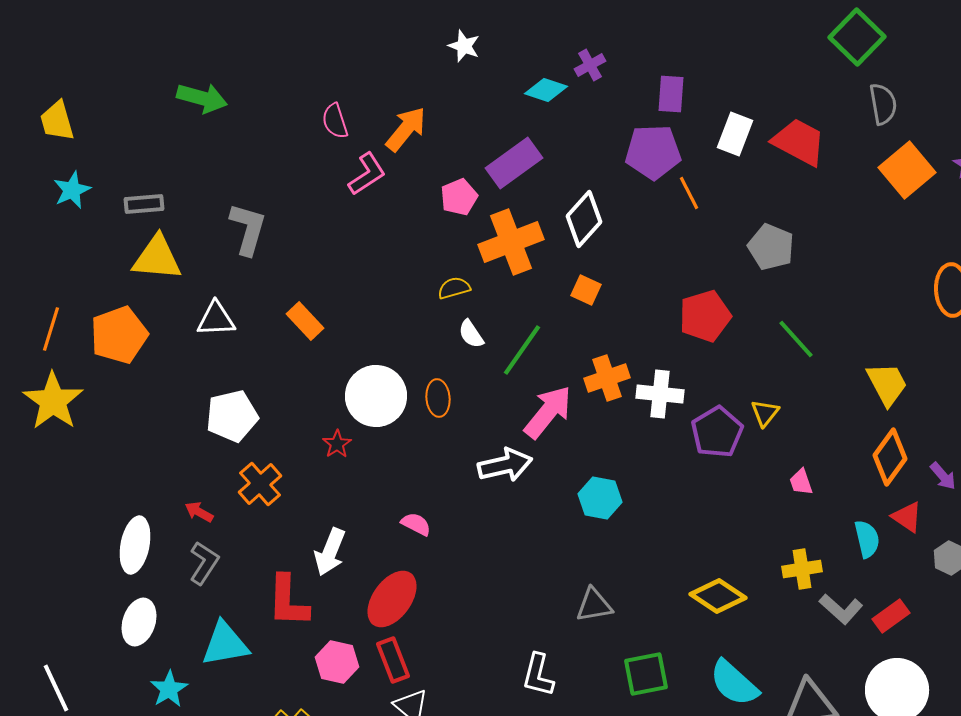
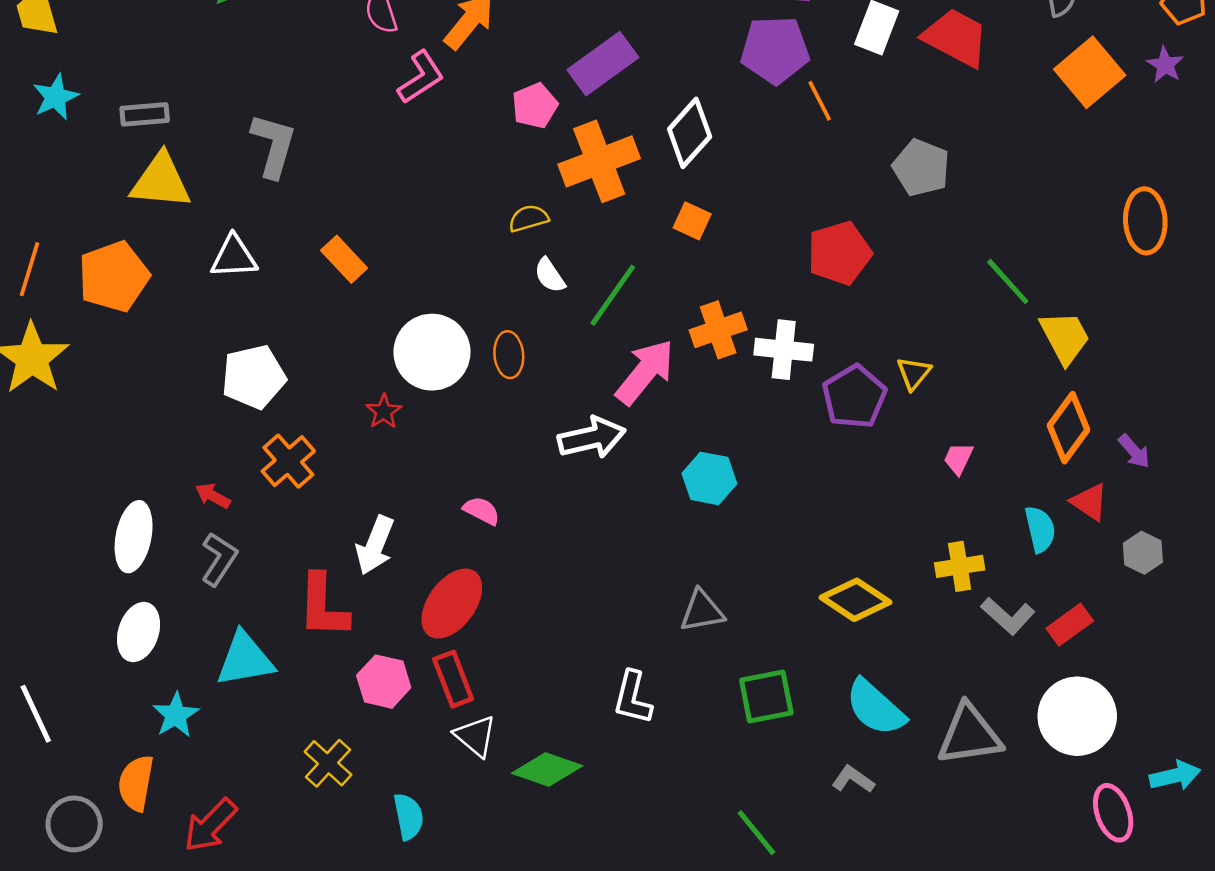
green line: (796, 339) -> (1008, 282), moved
pink trapezoid: (801, 482) -> (958, 459), turned 44

